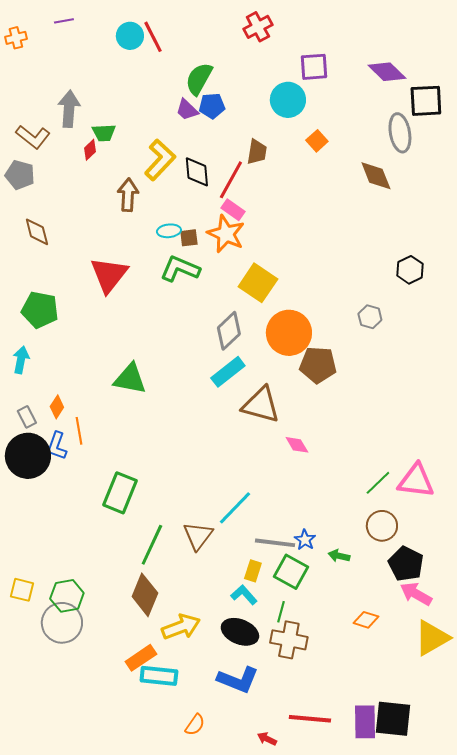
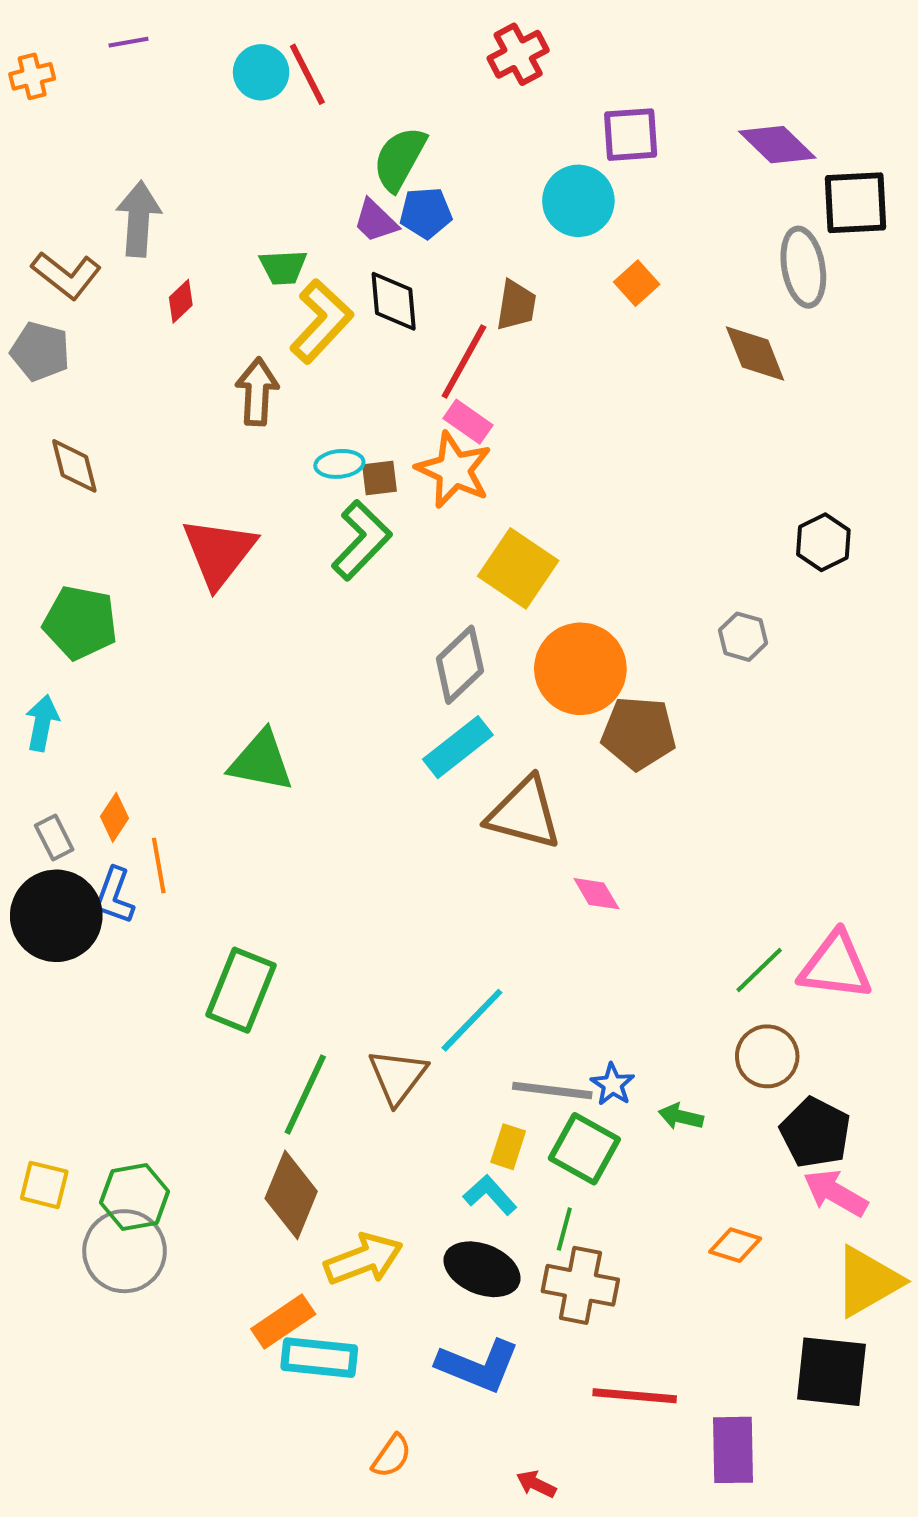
green trapezoid: (104, 133) -> (283, 267), moved
black diamond: (197, 172) -> (394, 301), moved
green L-shape: (180, 269) -> (361, 540), turned 111
red line: (310, 719) -> (635, 1396), moved
black square: (393, 719) -> (831, 1372), moved

